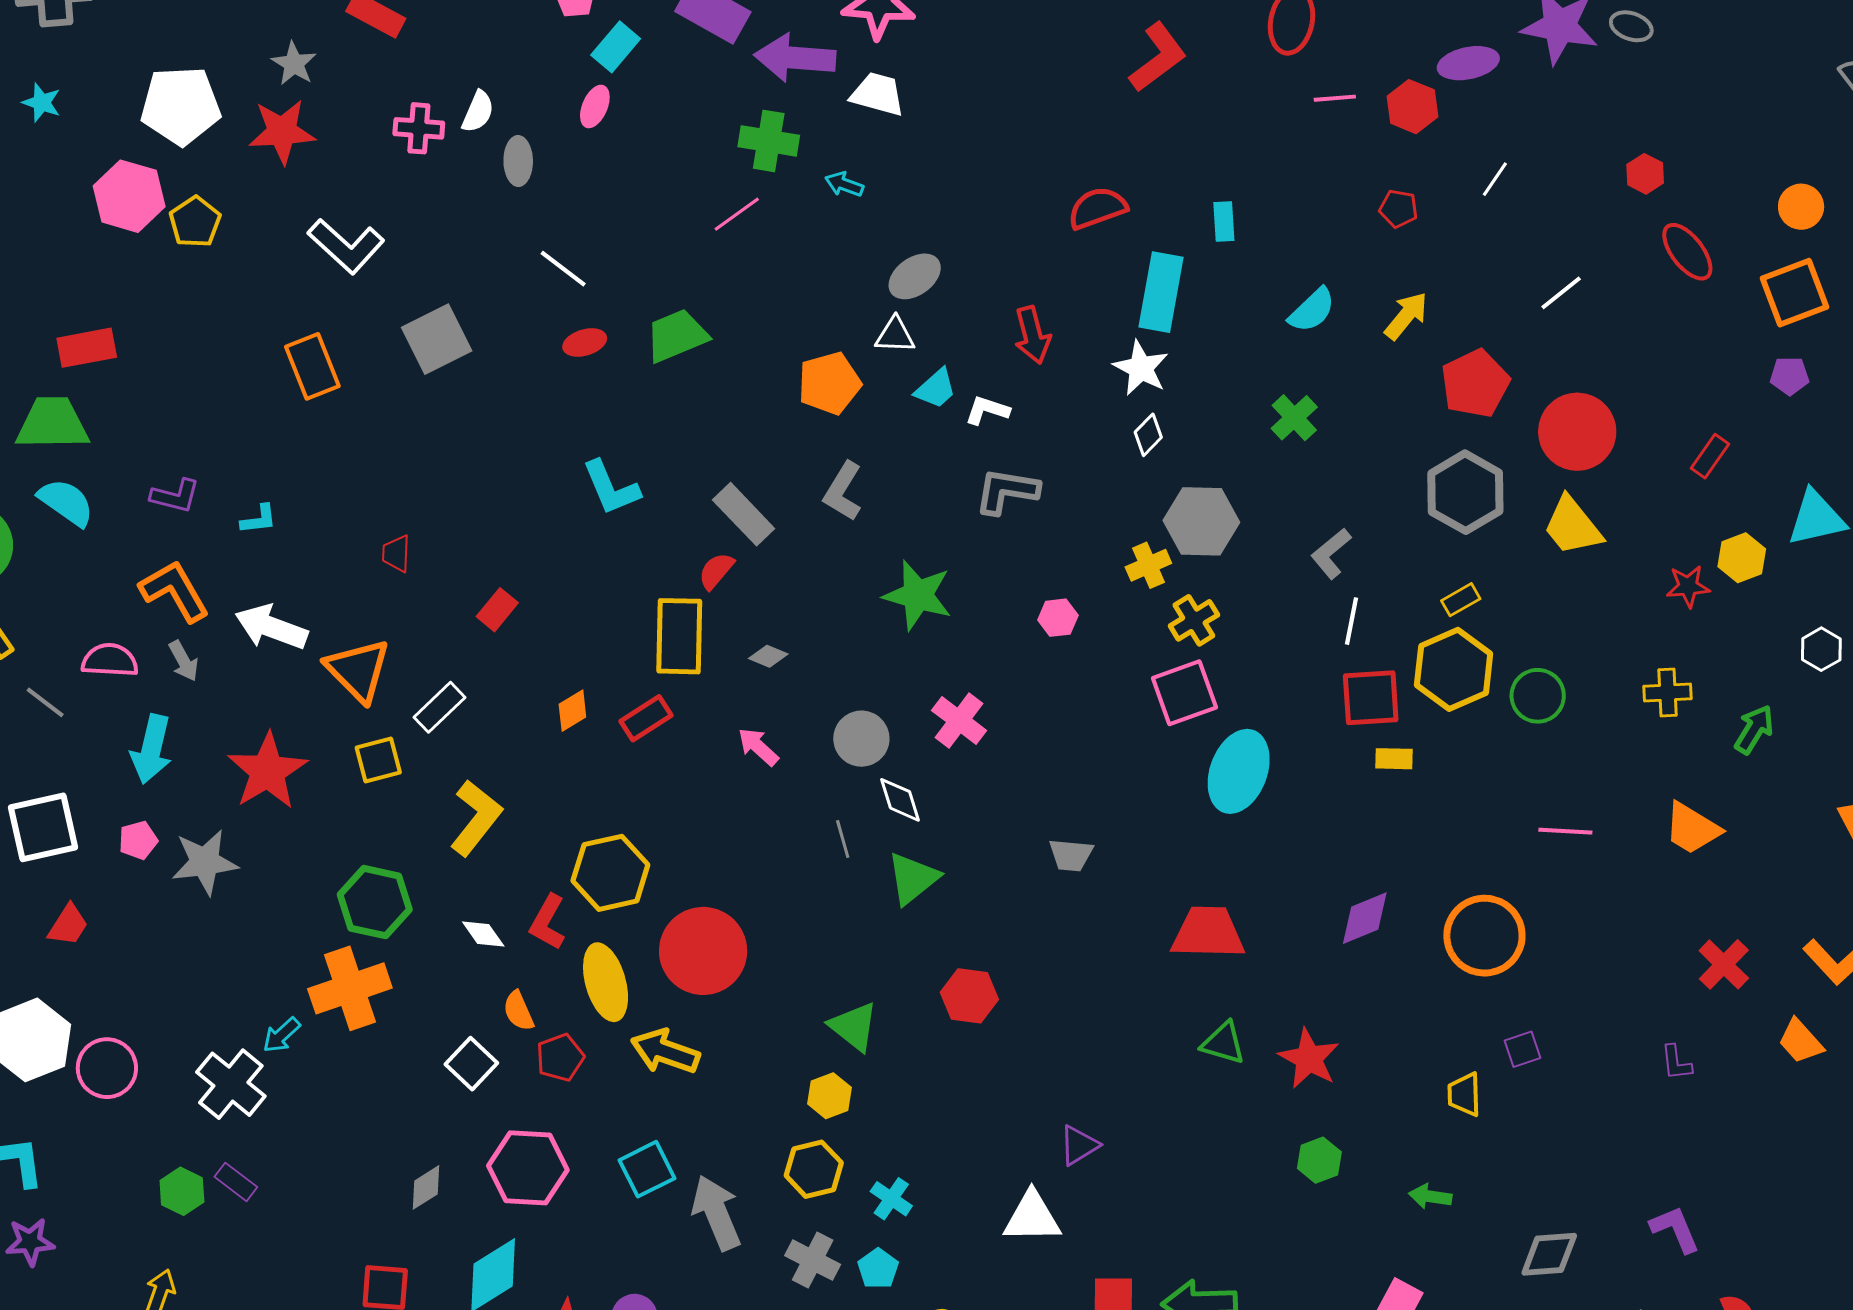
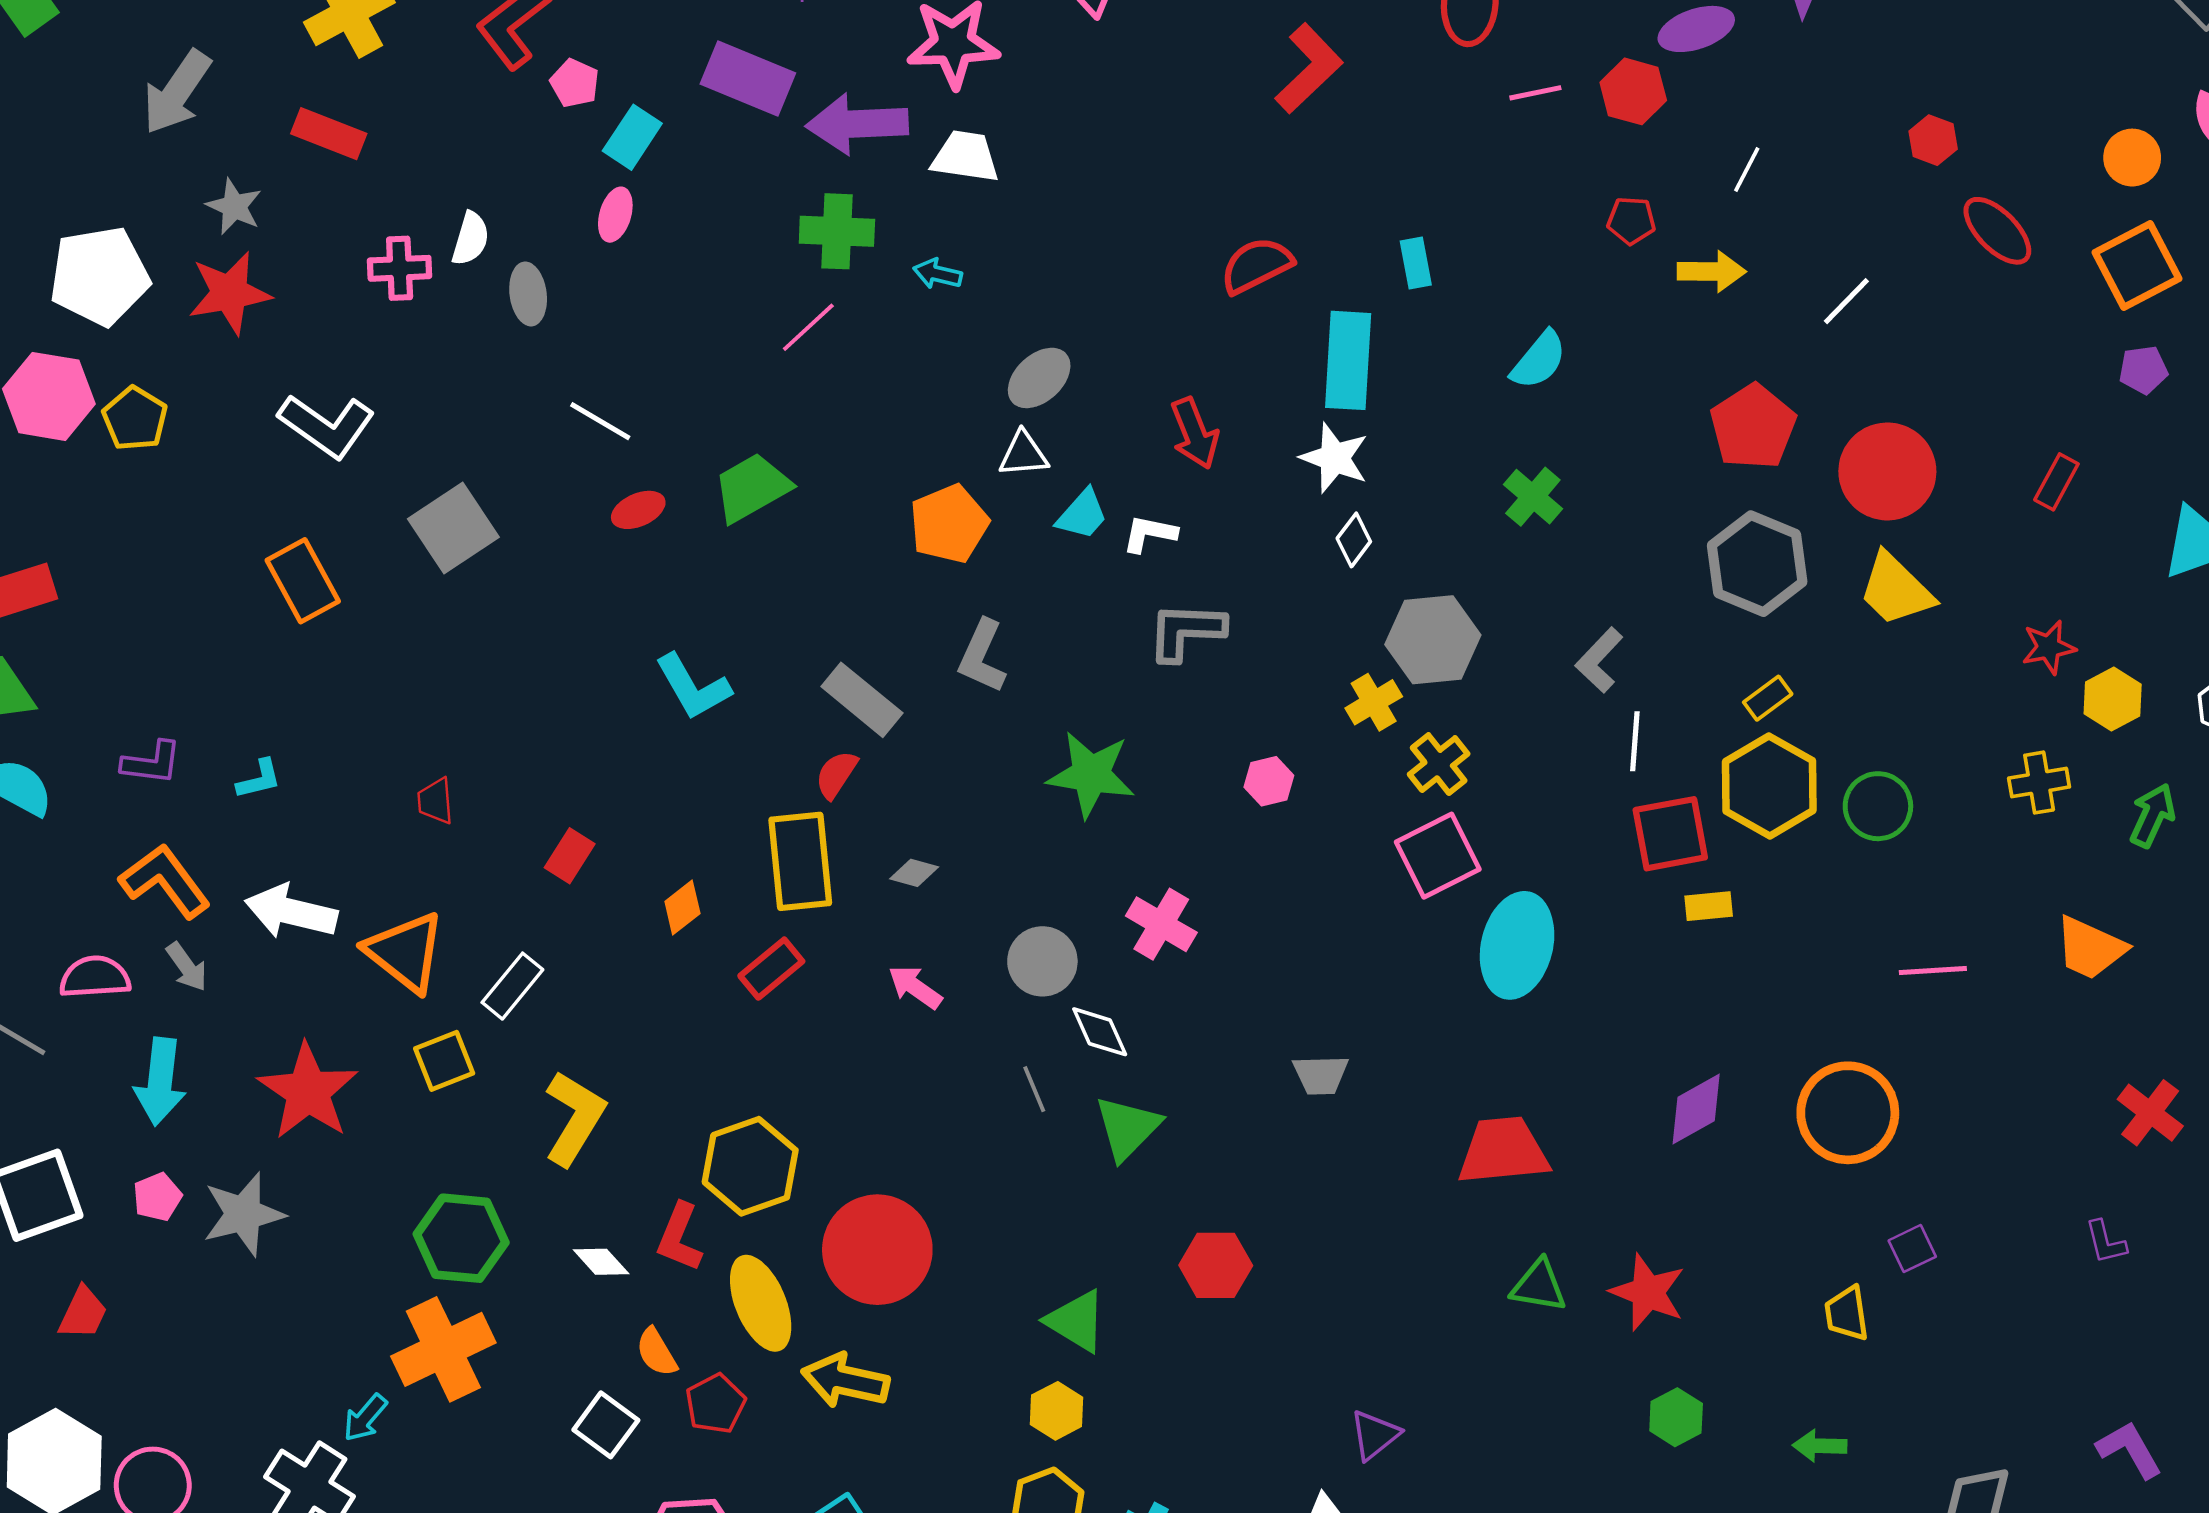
yellow arrow: (1406, 316) -> (1712, 271), moved, turned 58
yellow hexagon: (1742, 558) -> (2113, 699), moved
orange diamond: (572, 711) -> (682, 907), moved

